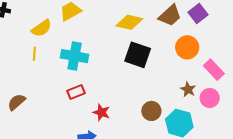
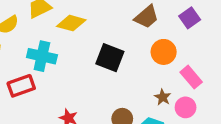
purple square: (198, 14) -> (190, 18), moved
yellow diamond: (129, 22) -> (71, 23), moved
red rectangle: (76, 92) -> (21, 86), moved, size x1.4

